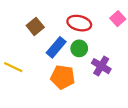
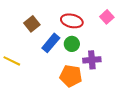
purple cross: (101, 66) -> (92, 60), turned -36
orange pentagon: (63, 77) -> (71, 76), moved

